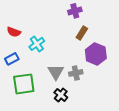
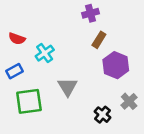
gray cross: (76, 73) -> (129, 101), moved, turned -32
black cross: (61, 95) -> (103, 115), moved

